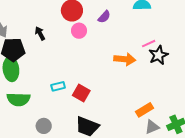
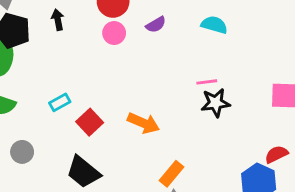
orange arrow: (125, 59) -> (143, 123), moved
cyan rectangle: (58, 86) -> (60, 102), turned -32
orange rectangle: (144, 110) -> (171, 174), turned -36

